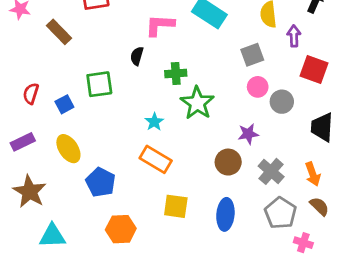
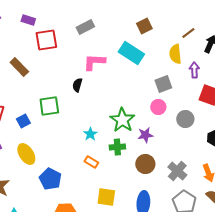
green cross: (176, 73) -> (117, 147), moved
pink circle: (258, 87) -> (158, 107), moved
purple star: (248, 134) -> (145, 135), moved
orange rectangle: (156, 159) -> (91, 162), size x0.6

